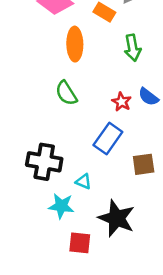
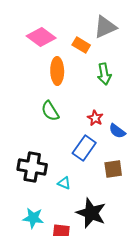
blue semicircle: (148, 97) -> (117, 131), moved
cyan star: (61, 206) -> (33, 218), moved

